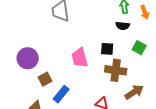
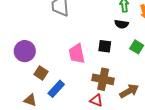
brown cross: (116, 70) -> (103, 79), moved
brown square: (45, 79) -> (41, 73), turned -32

